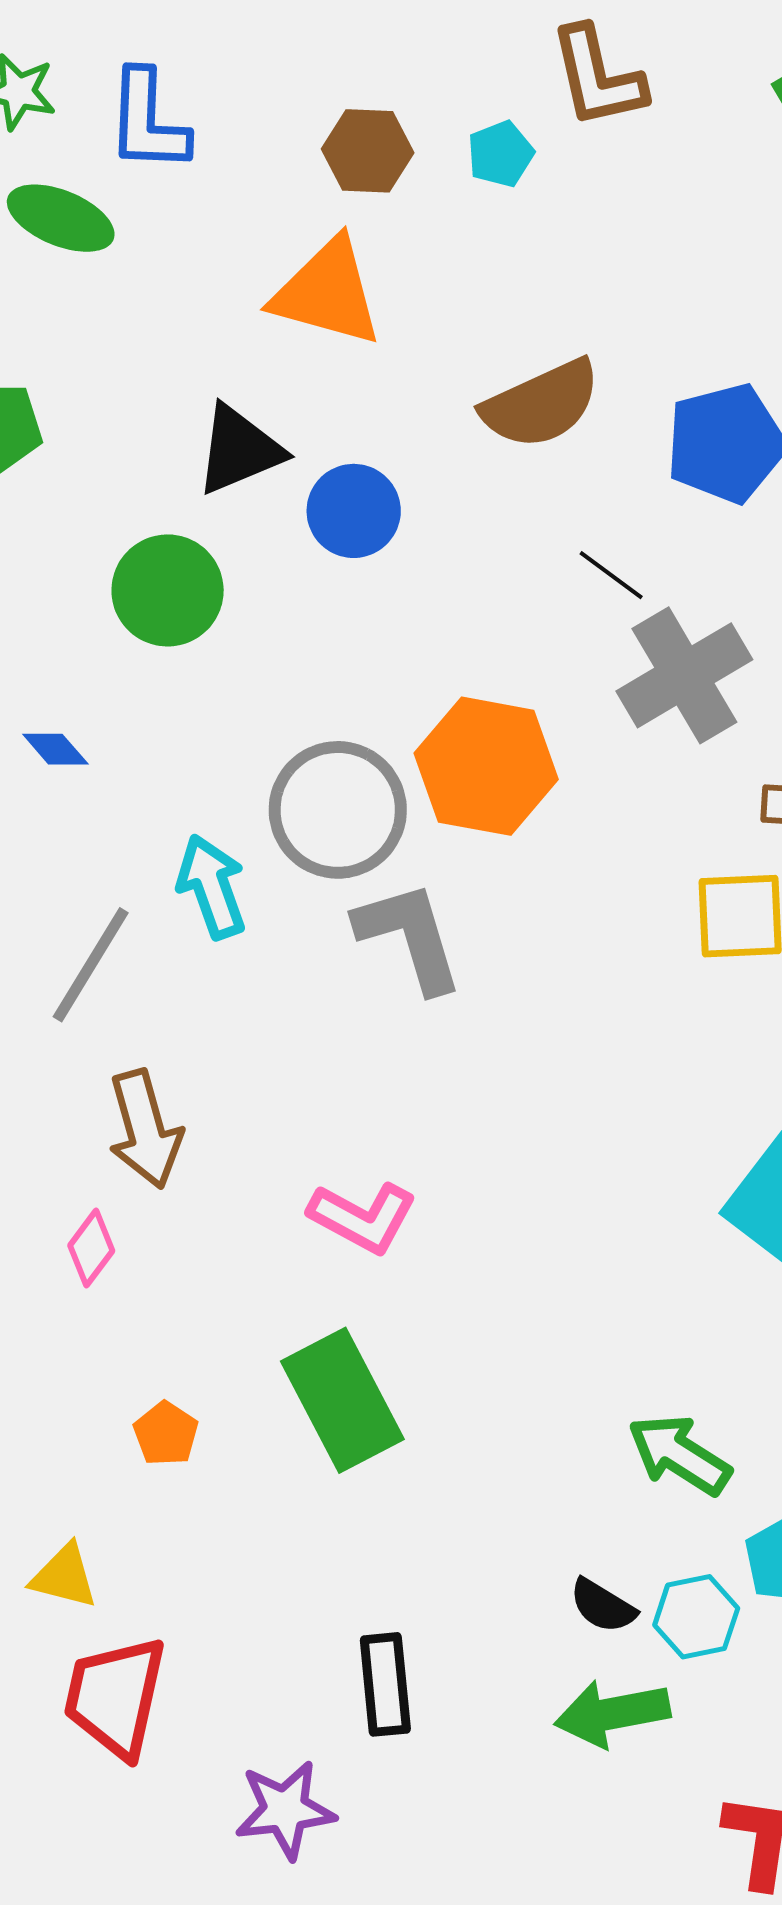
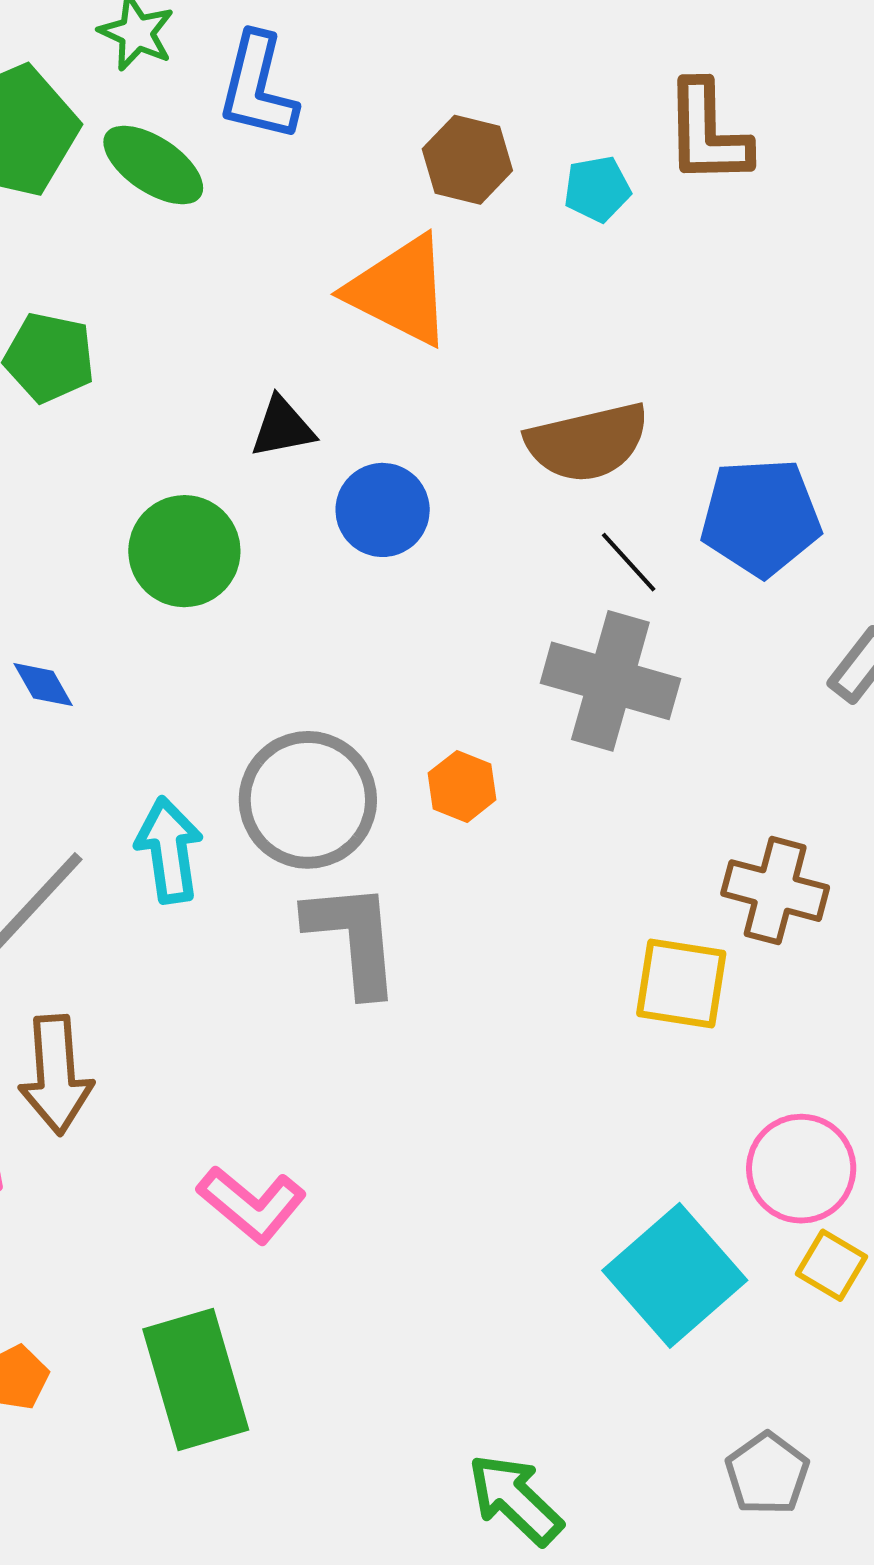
black triangle: (239, 450) -> (282, 427), size x0.7
black line: (611, 575) -> (629, 562), moved
gray cross: (684, 675) -> (610, 681), moved, turned 35
orange hexagon: (486, 766) -> (462, 786), size x0.5

